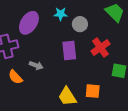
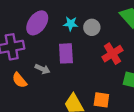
cyan star: (61, 14) -> (71, 24), moved
purple rectangle: (69, 50) -> (66, 53), moved

